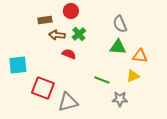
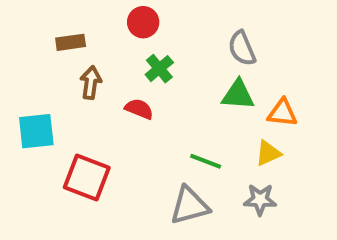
brown rectangle: (45, 20) -> (71, 42), moved
brown arrow: (57, 35) -> (91, 83), moved, turned 91
gray star: (120, 99) -> (260, 200), moved
gray triangle: (68, 102) -> (190, 206), moved

